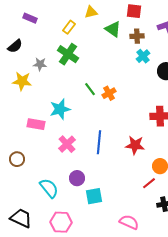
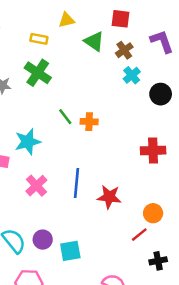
yellow rectangle: (69, 27) -> (39, 39), turned 64
brown cross: (137, 36) -> (124, 50), turned -32
orange cross: (109, 93) -> (89, 122), turned 32
red star: (135, 145) -> (109, 197), moved
purple circle: (77, 178) -> (43, 240), moved

